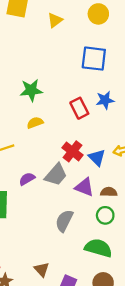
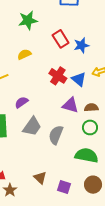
green star: (31, 90) -> (28, 20), moved
blue star: (105, 100) -> (81, 45), moved
gray trapezoid: (56, 175) -> (32, 126), moved

